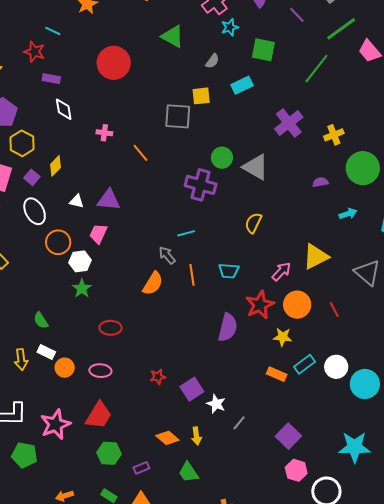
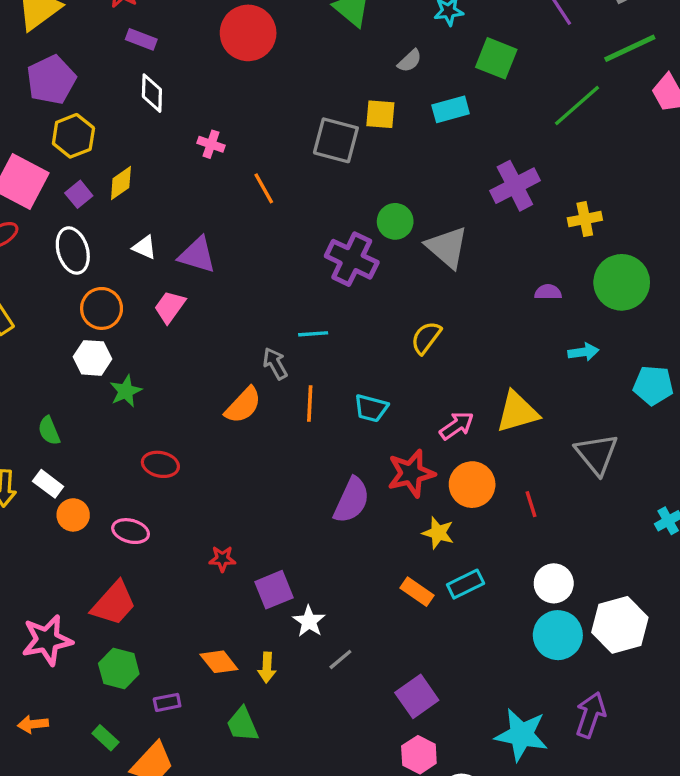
white hexagon: (80, 261) -> (92, 358), moved
white circle: (336, 367) -> (554, 583), moved
pink star: (55, 424) -> (47, 640), moved

